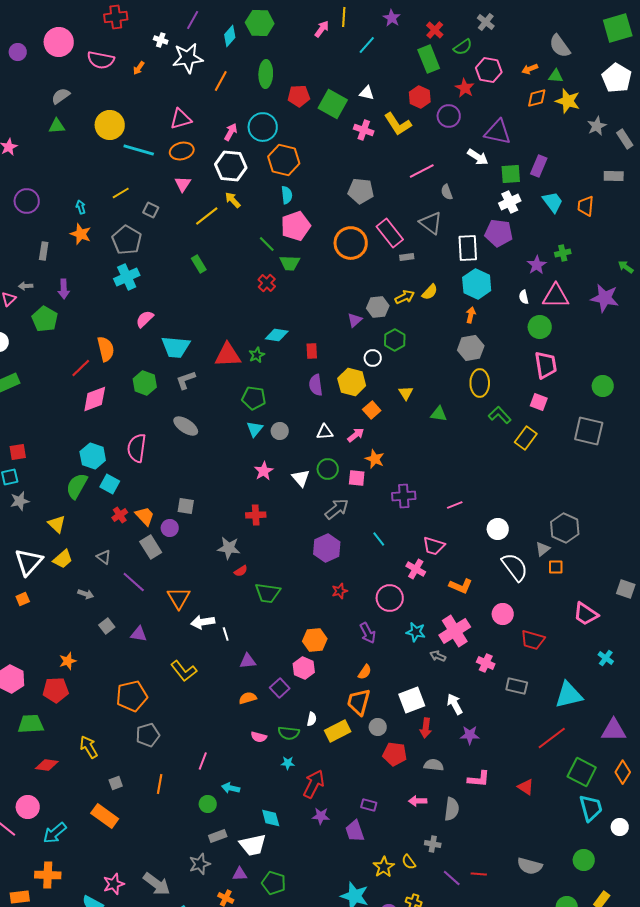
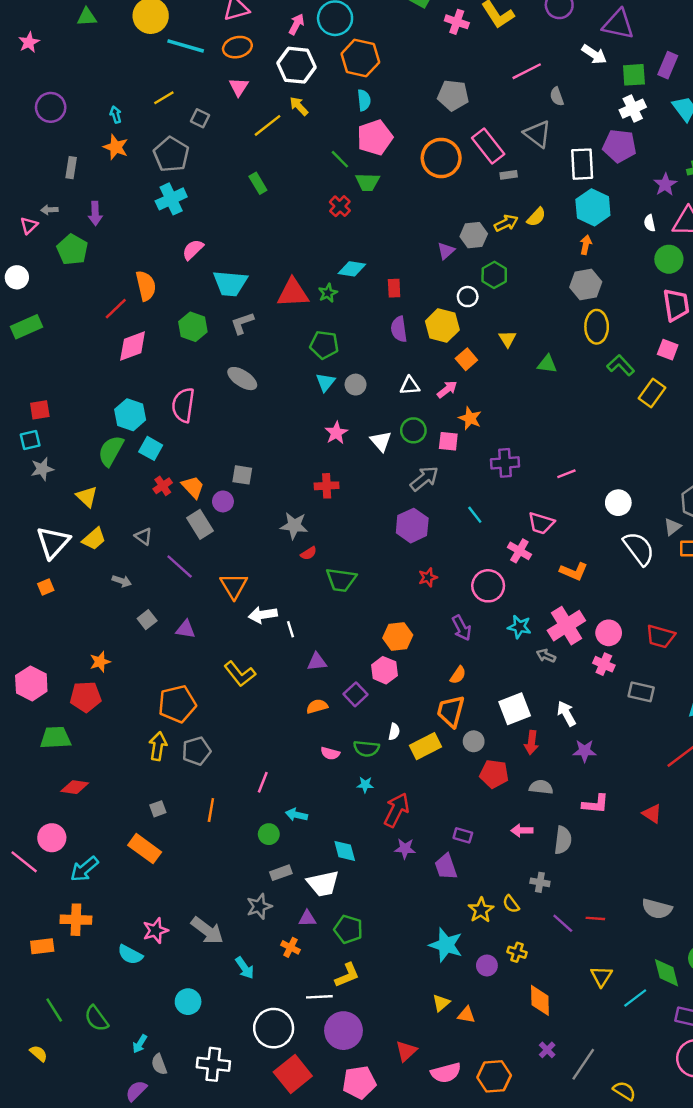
pink circle: (503, 614) -> (609, 633), moved
yellow arrow: (89, 747) -> (158, 746), moved, turned 40

